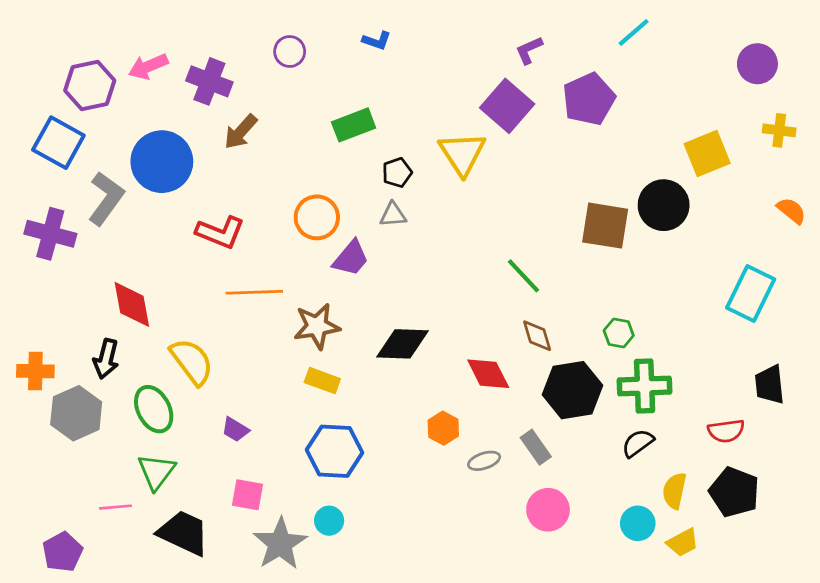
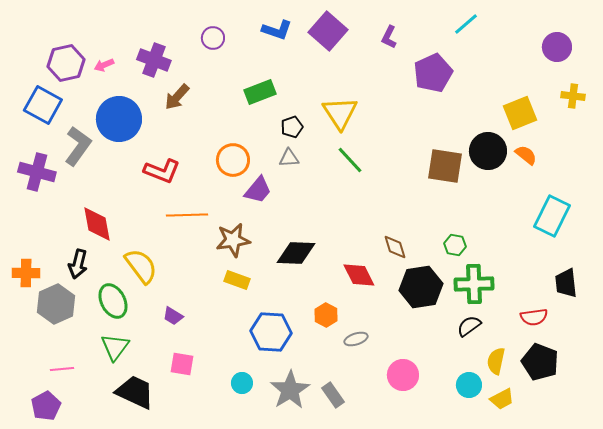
blue L-shape: (377, 41) -> (277, 30), size x1.4
purple L-shape: (529, 50) -> (389, 37), turned -40
pink arrow: (148, 66) -> (104, 65), moved, size x0.7
purple square: (507, 106) -> (328, 31), moved
orange semicircle: (791, 211) -> (526, 155), moved
green line: (524, 276) -> (350, 160), moved
gray rectangle: (536, 447) -> (333, 395), moved
blue hexagon: (335, 451) -> (271, 332), moved
pink line: (116, 507) -> (62, 369), moved
gray star: (280, 544) -> (290, 390), moved

